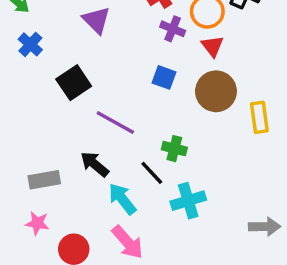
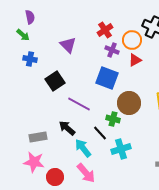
blue cross: (30, 44) -> (30, 59), turned -32
red triangle: (213, 46) -> (135, 60), turned 40
blue square: (164, 77) -> (107, 78), size x1.6
brown circle: (216, 91) -> (129, 103), moved
pink star: (37, 223) -> (34, 162), size x1.5

